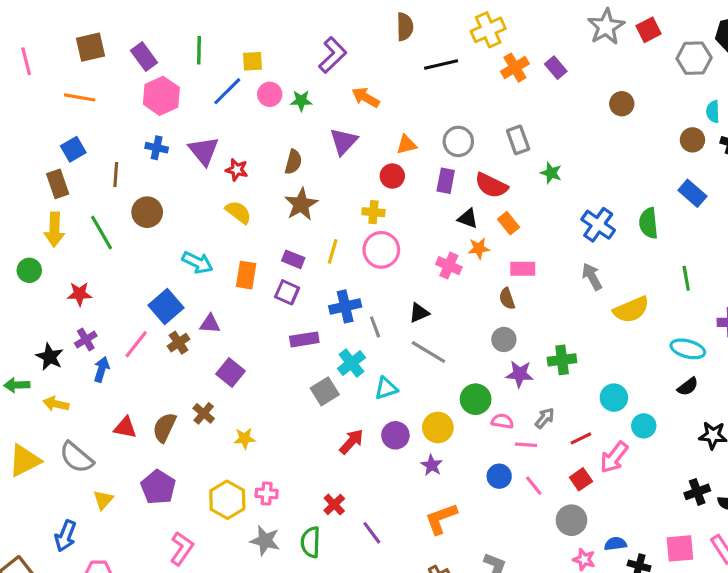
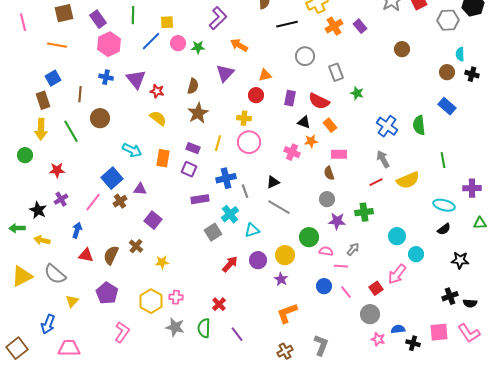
gray circle: (458, 141) -> (305, 56), moved
blue arrow: (102, 369) -> (77, 230), moved
red line: (581, 438) -> (376, 182), moved
purple line: (372, 533) -> (237, 334), moved

